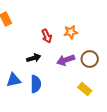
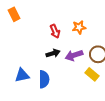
black arrow: (34, 58) -> (53, 53), moved
yellow rectangle: (85, 89) -> (92, 74), moved

